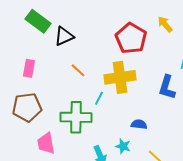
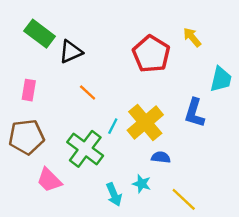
yellow cross: (120, 77) -> (145, 122), moved, turned -32
green cross: (76, 117) -> (85, 149), turned 36
pink trapezoid: (46, 143) -> (49, 180), turned -35

